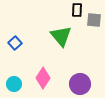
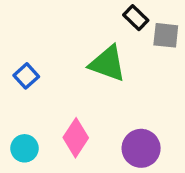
black rectangle: (77, 10) -> (136, 18), turned -48
green triangle: (61, 36) -> (108, 64), turned -30

